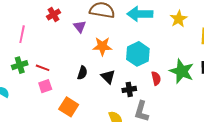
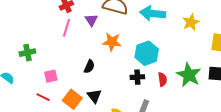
pink line: (22, 34) -> (67, 28), moved
red line: (43, 68) -> (43, 97), moved
black triangle: (108, 77) -> (94, 96), moved
black cross: (129, 89) -> (137, 77), moved

